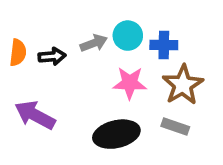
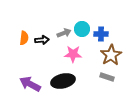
pink star: (130, 83) -> (73, 54), moved
purple arrow: (35, 115) -> (30, 84), moved
black ellipse: (116, 134) -> (63, 81), moved

